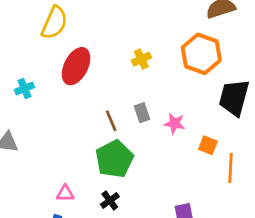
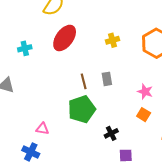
pink star: (174, 123) -> (145, 92), moved
orange square: (208, 145) -> (144, 115), moved
black cross: (110, 201) -> (111, 133), moved

